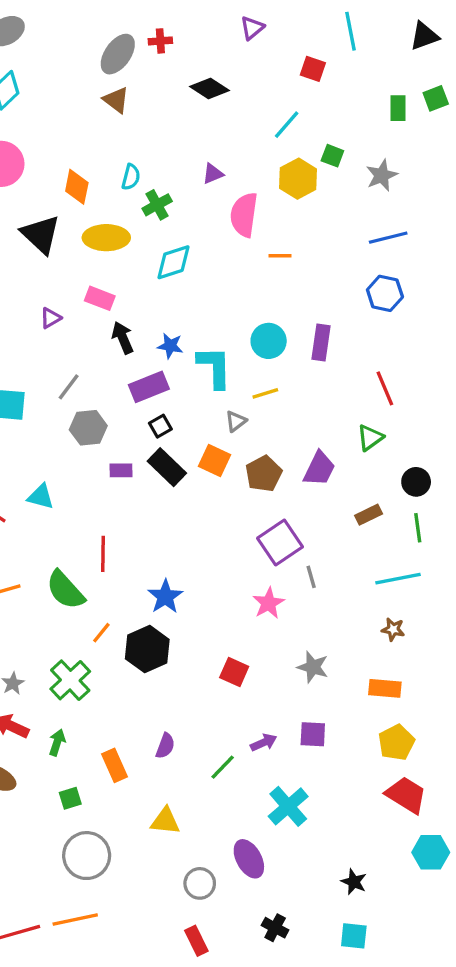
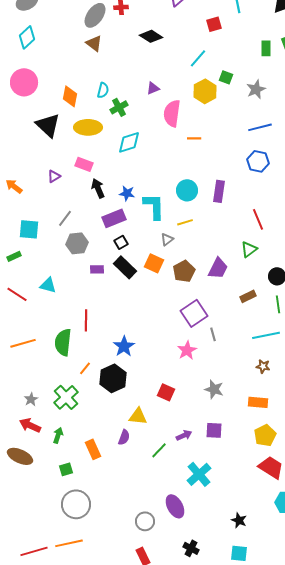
red square: (313, 69) -> (214, 24), turned -35
green semicircle: (65, 590) -> (63, 342), turned 48
yellow triangle: (165, 821) -> (138, 416), moved

